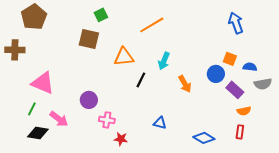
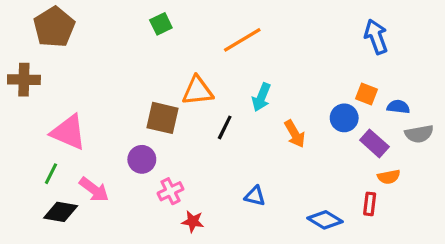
brown square: (89, 39) -> (163, 118), moved
pink cross: (107, 120) -> (170, 191), turned -35
red rectangle: (240, 132) -> (370, 204), moved

